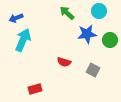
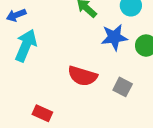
red semicircle: (64, 62) -> (82, 76), size x1.5
red rectangle: (35, 89) -> (42, 113), turned 40

